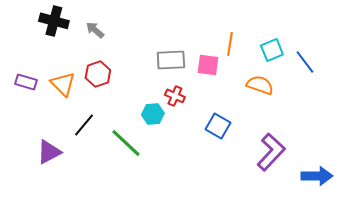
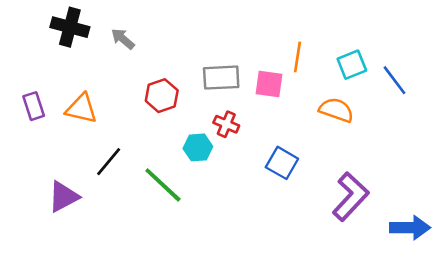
red hexagon: (98, 74) -> (162, 96), moved
purple rectangle: (26, 82) -> (34, 106), turned 55
orange triangle: (63, 84) -> (81, 109), turned -32

